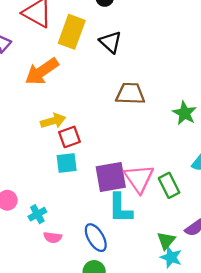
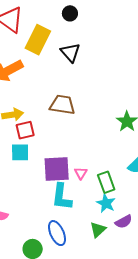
brown trapezoid: (130, 94) -> (62, 105), moved
pink triangle: (139, 178) -> (81, 173), size x0.5
blue ellipse: (96, 238) -> (57, 233), moved
cyan star: (171, 257) -> (106, 203), moved

